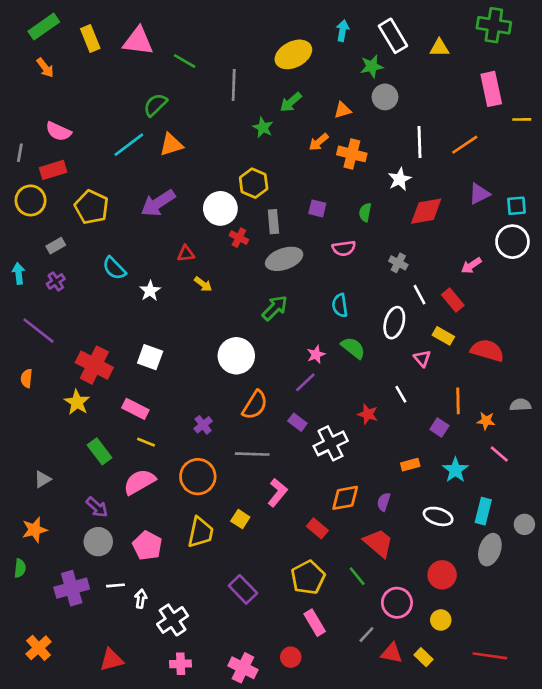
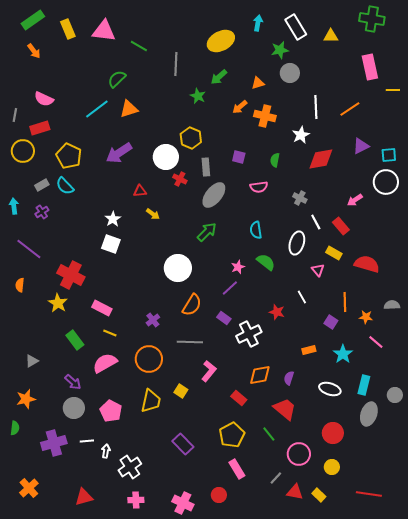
gray ellipse: (284, 259) -> (214, 195), turned -32
cyan semicircle: (114, 268) -> (65, 186), moved
white square: (150, 357) -> (111, 244), moved

